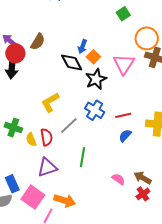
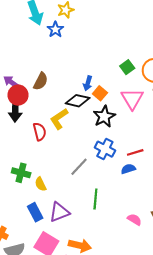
green square: (123, 14) -> (127, 67), moved
black diamond: (72, 62) -> (78, 101), turned -45
yellow L-shape: (50, 102) -> (59, 119), moved
blue semicircle: (125, 136) -> (128, 169), moved, turned 32
red semicircle: (46, 137) -> (40, 132), moved
blue rectangle: (12, 184) -> (35, 212), moved

